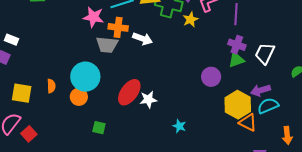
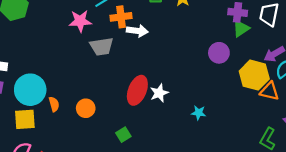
orange cross: (118, 27) -> (121, 17), moved
cyan circle: (85, 77) -> (30, 90), moved
green square: (99, 128) -> (123, 135), moved, turned -32

